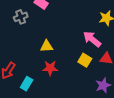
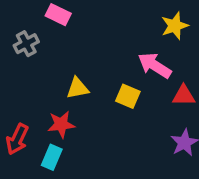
yellow square: (85, 60) -> (128, 96), moved
red star: (50, 68) -> (61, 124), moved

